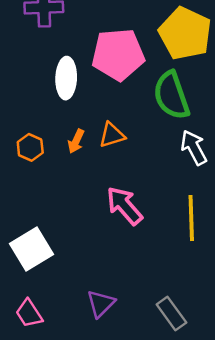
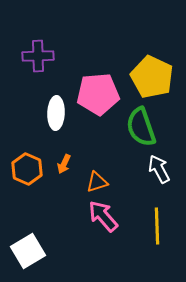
orange triangle: (112, 135) -> (97, 182), moved
orange hexagon: (30, 147) -> (27, 169), size x1.4

